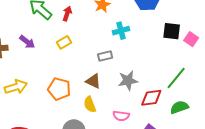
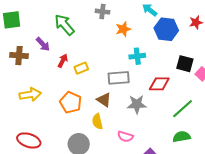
red arrow: (67, 14) -> (63, 61), moved
purple arrow: (27, 42) -> (43, 44), moved
yellow rectangle: (64, 42) -> (81, 68), moved
gray rectangle: (105, 56) -> (119, 78), size x1.5
red diamond: (151, 98) -> (159, 84), moved

